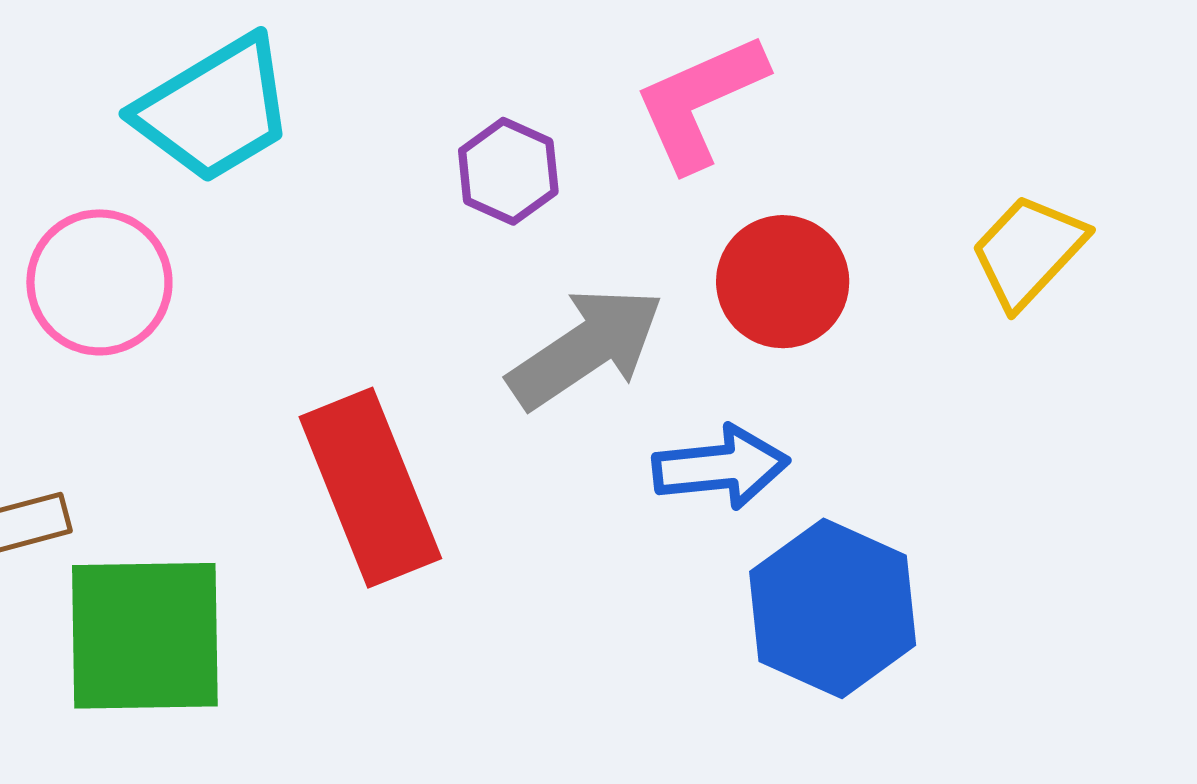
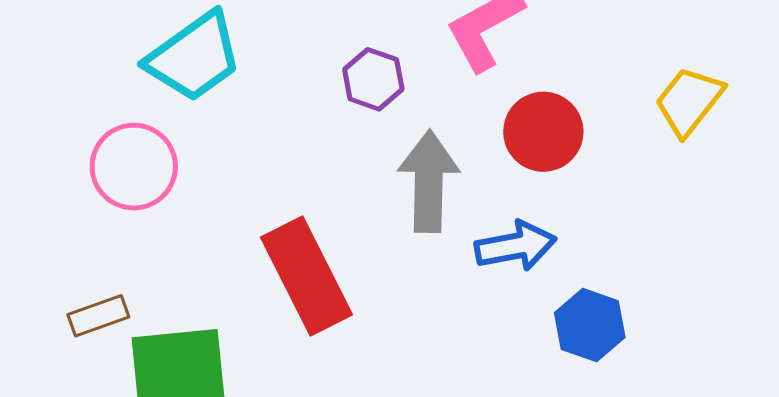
gray arrow: (586, 348) -> (429, 181), turned -50
blue hexagon: (833, 608) -> (590, 325), size x0.7

